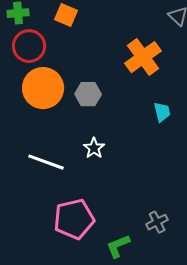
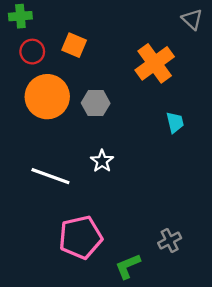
orange square: (66, 15) -> (74, 45), moved
red circle: (29, 46) -> (32, 52), size x0.7

